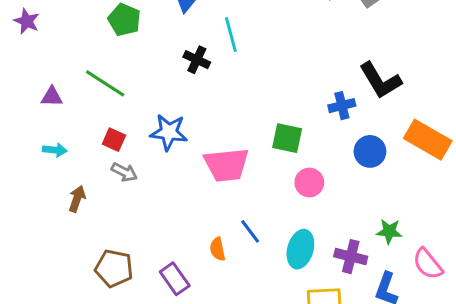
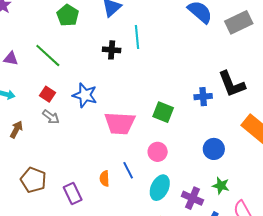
black cross: (197, 60) -> (112, 50), turned -30
blue circle: (370, 151) -> (214, 149), moved
pink circle: (309, 183) -> (158, 152), moved

